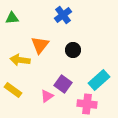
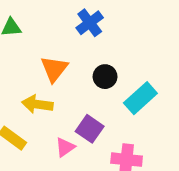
yellow arrow: (20, 60) -> (37, 104), moved
cyan rectangle: (99, 80) -> (140, 98), moved

